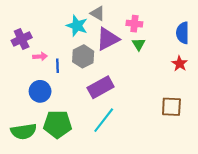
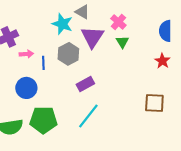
pink cross: (134, 24) -> (118, 22), turned 35
purple triangle: (108, 39) -> (92, 37), turned -30
purple rectangle: (101, 87) -> (85, 84), size x0.7

